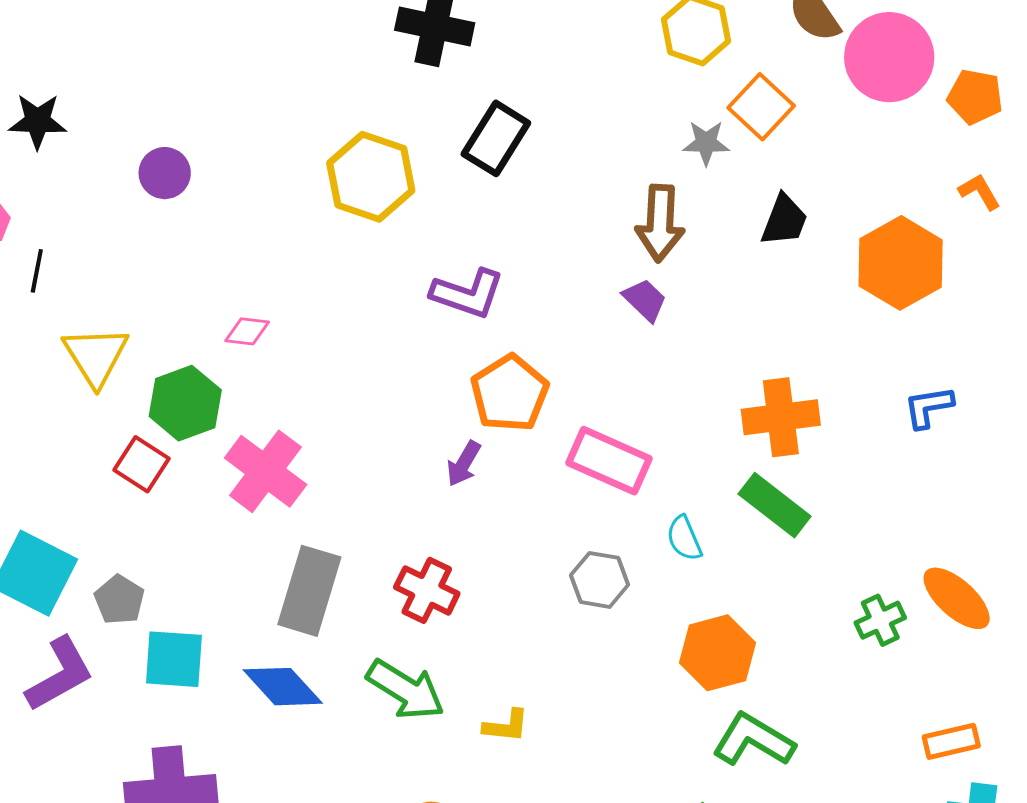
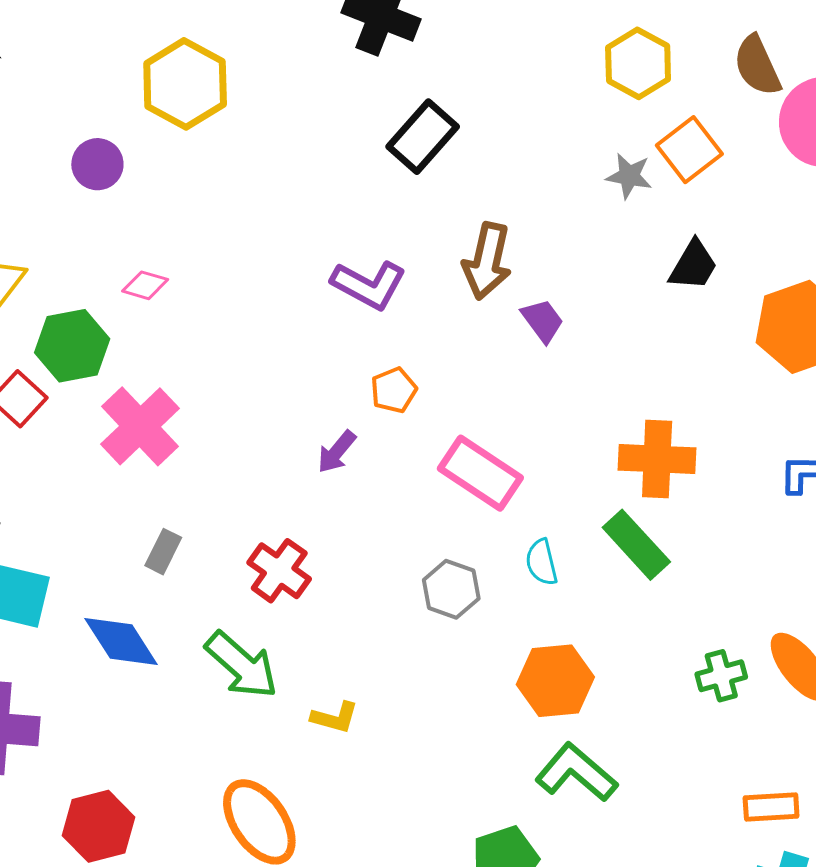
purple circle: (165, 173) -> (97, 164), moved
yellow hexagon: (371, 177) -> (185, 84), moved
brown arrow: (660, 223) -> (487, 261), moved
orange pentagon: (510, 393) -> (394, 390), size x0.6
gray rectangle: (309, 591) -> (163, 552), size x0.5

